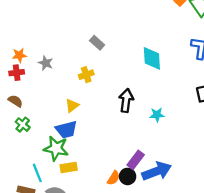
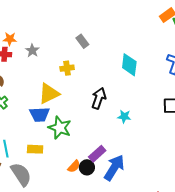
yellow triangle: (72, 106) -> (49, 94), size x1.6
green star: (56, 148) -> (60, 128), moved
blue arrow: (157, 171) -> (114, 168), turned -48

